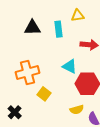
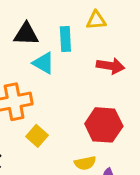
cyan triangle: (70, 66) -> (43, 63), moved

